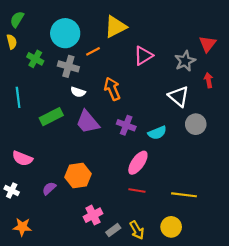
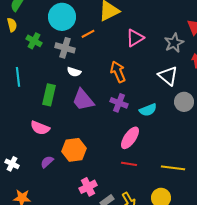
orange arrow: (112, 89) -> (118, 72), moved
green rectangle: (51, 117) -> (49, 95), turned -50
pink semicircle: (22, 158) -> (40, 128), moved

